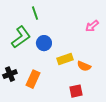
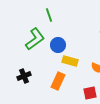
yellow rectangle: (65, 59) -> (70, 61), moved, turned 35
orange rectangle: (33, 79) -> (58, 81), moved

